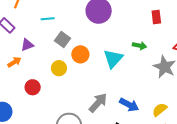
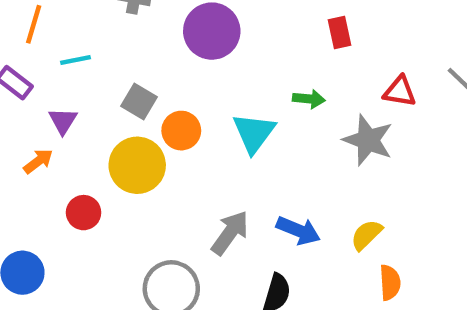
cyan line: (48, 19) -> (75, 60), moved
purple triangle: (27, 45) -> (63, 121), turned -32
yellow circle: (59, 68) -> (137, 165), size x1.6

